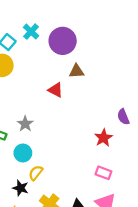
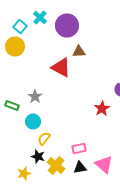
red triangle: (56, 90) -> (61, 68), size x1.5
pink rectangle: (103, 173) -> (79, 148), moved, turned -32
black star: (21, 188) -> (38, 156), moved

